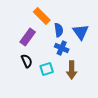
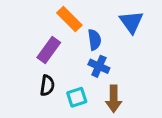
blue triangle: (81, 32) -> (131, 22), moved
black semicircle: (27, 61) -> (47, 85), turned 32

